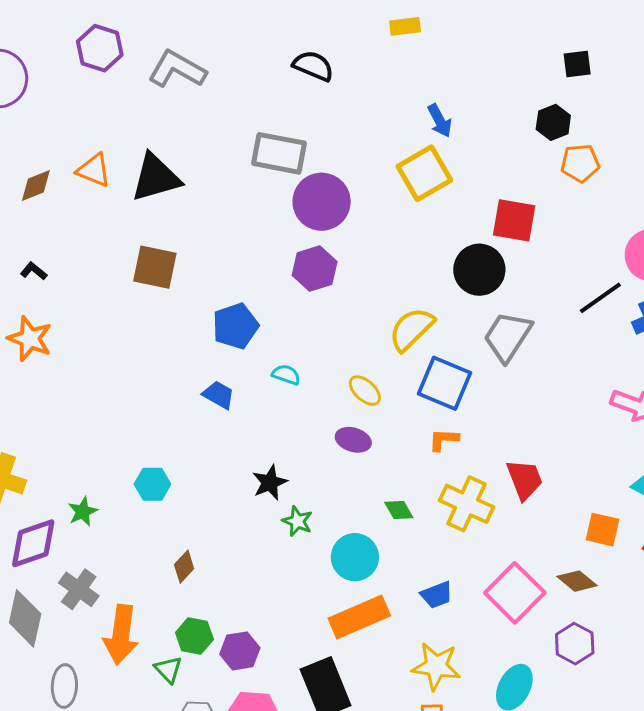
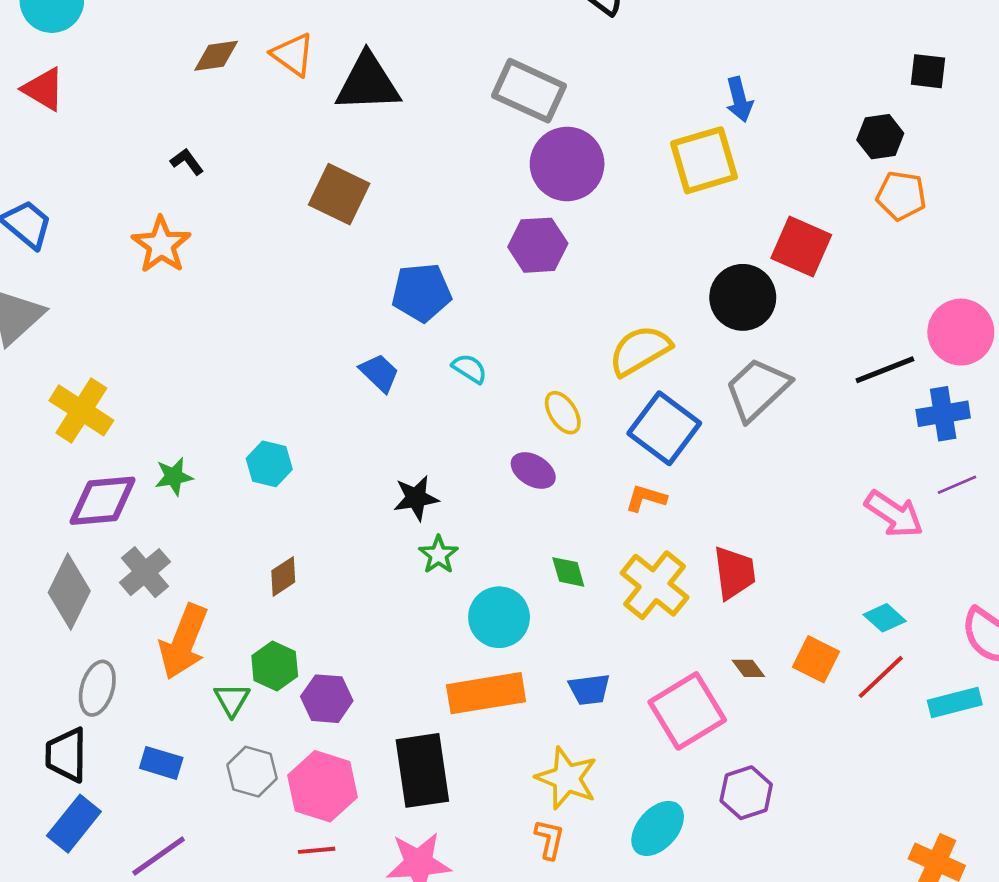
brown diamond: (577, 581) -> (748, 668), moved, size x0.7

